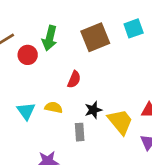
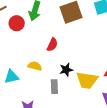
cyan triangle: (26, 111) -> (12, 77), moved, turned 49
yellow trapezoid: (120, 122) -> (87, 80), turned 135

